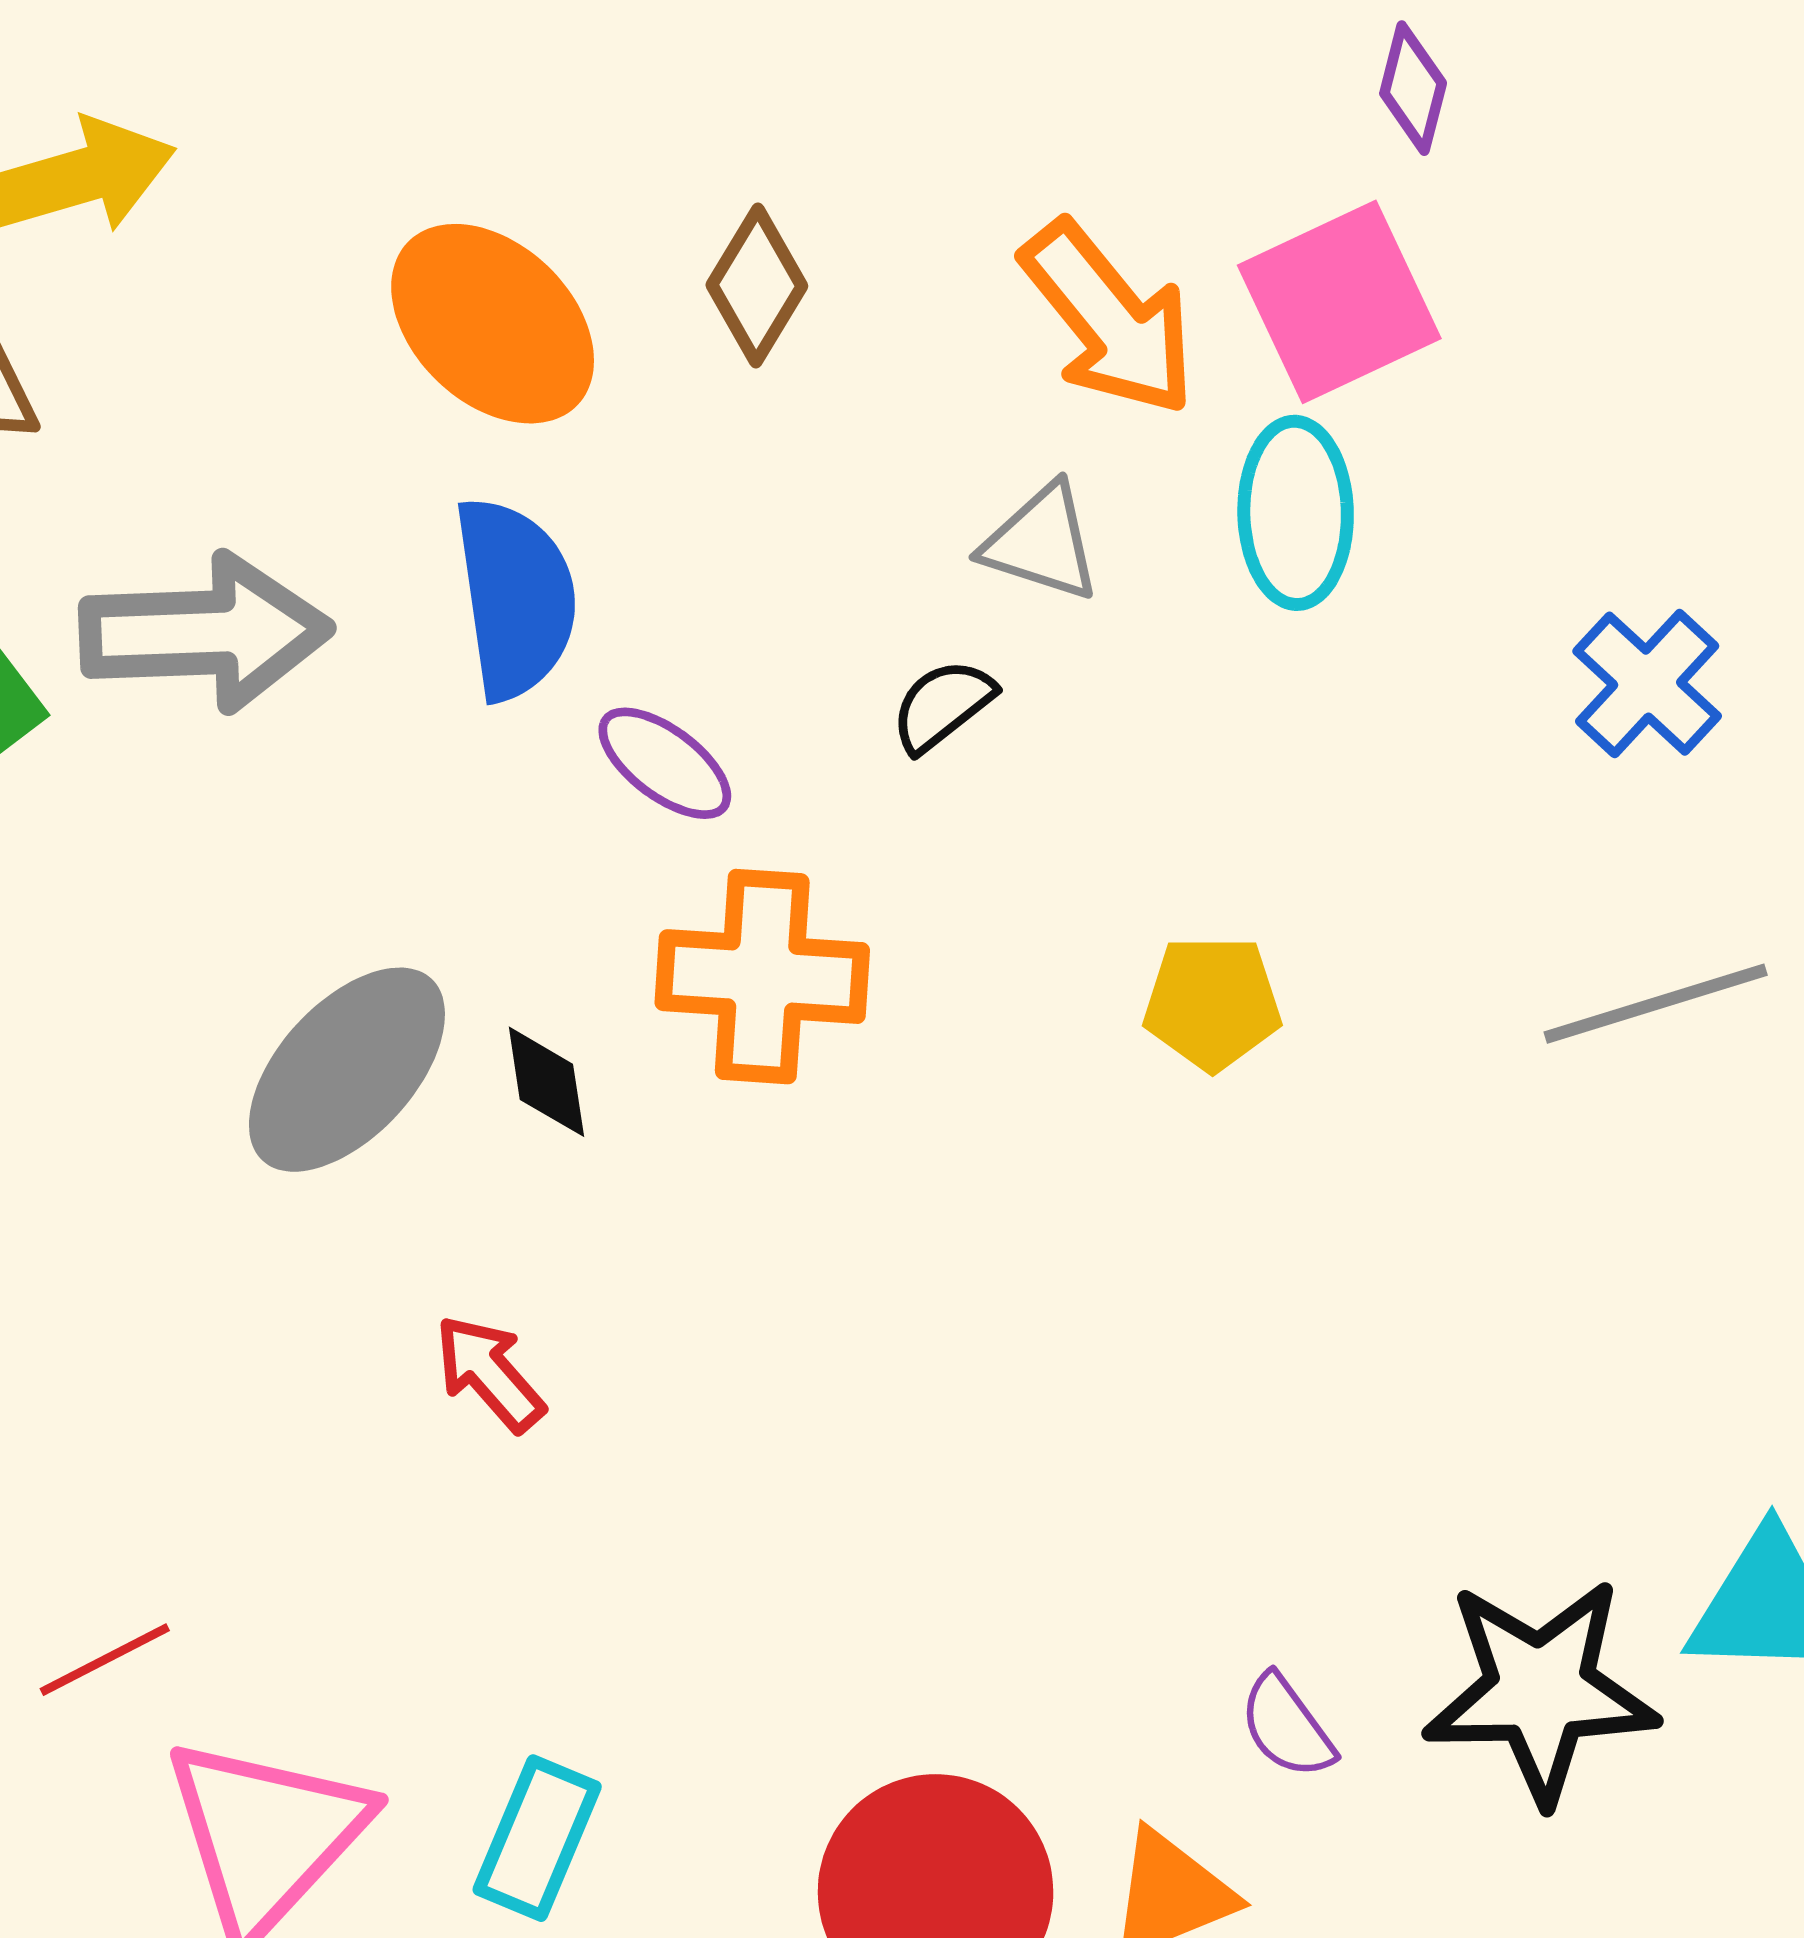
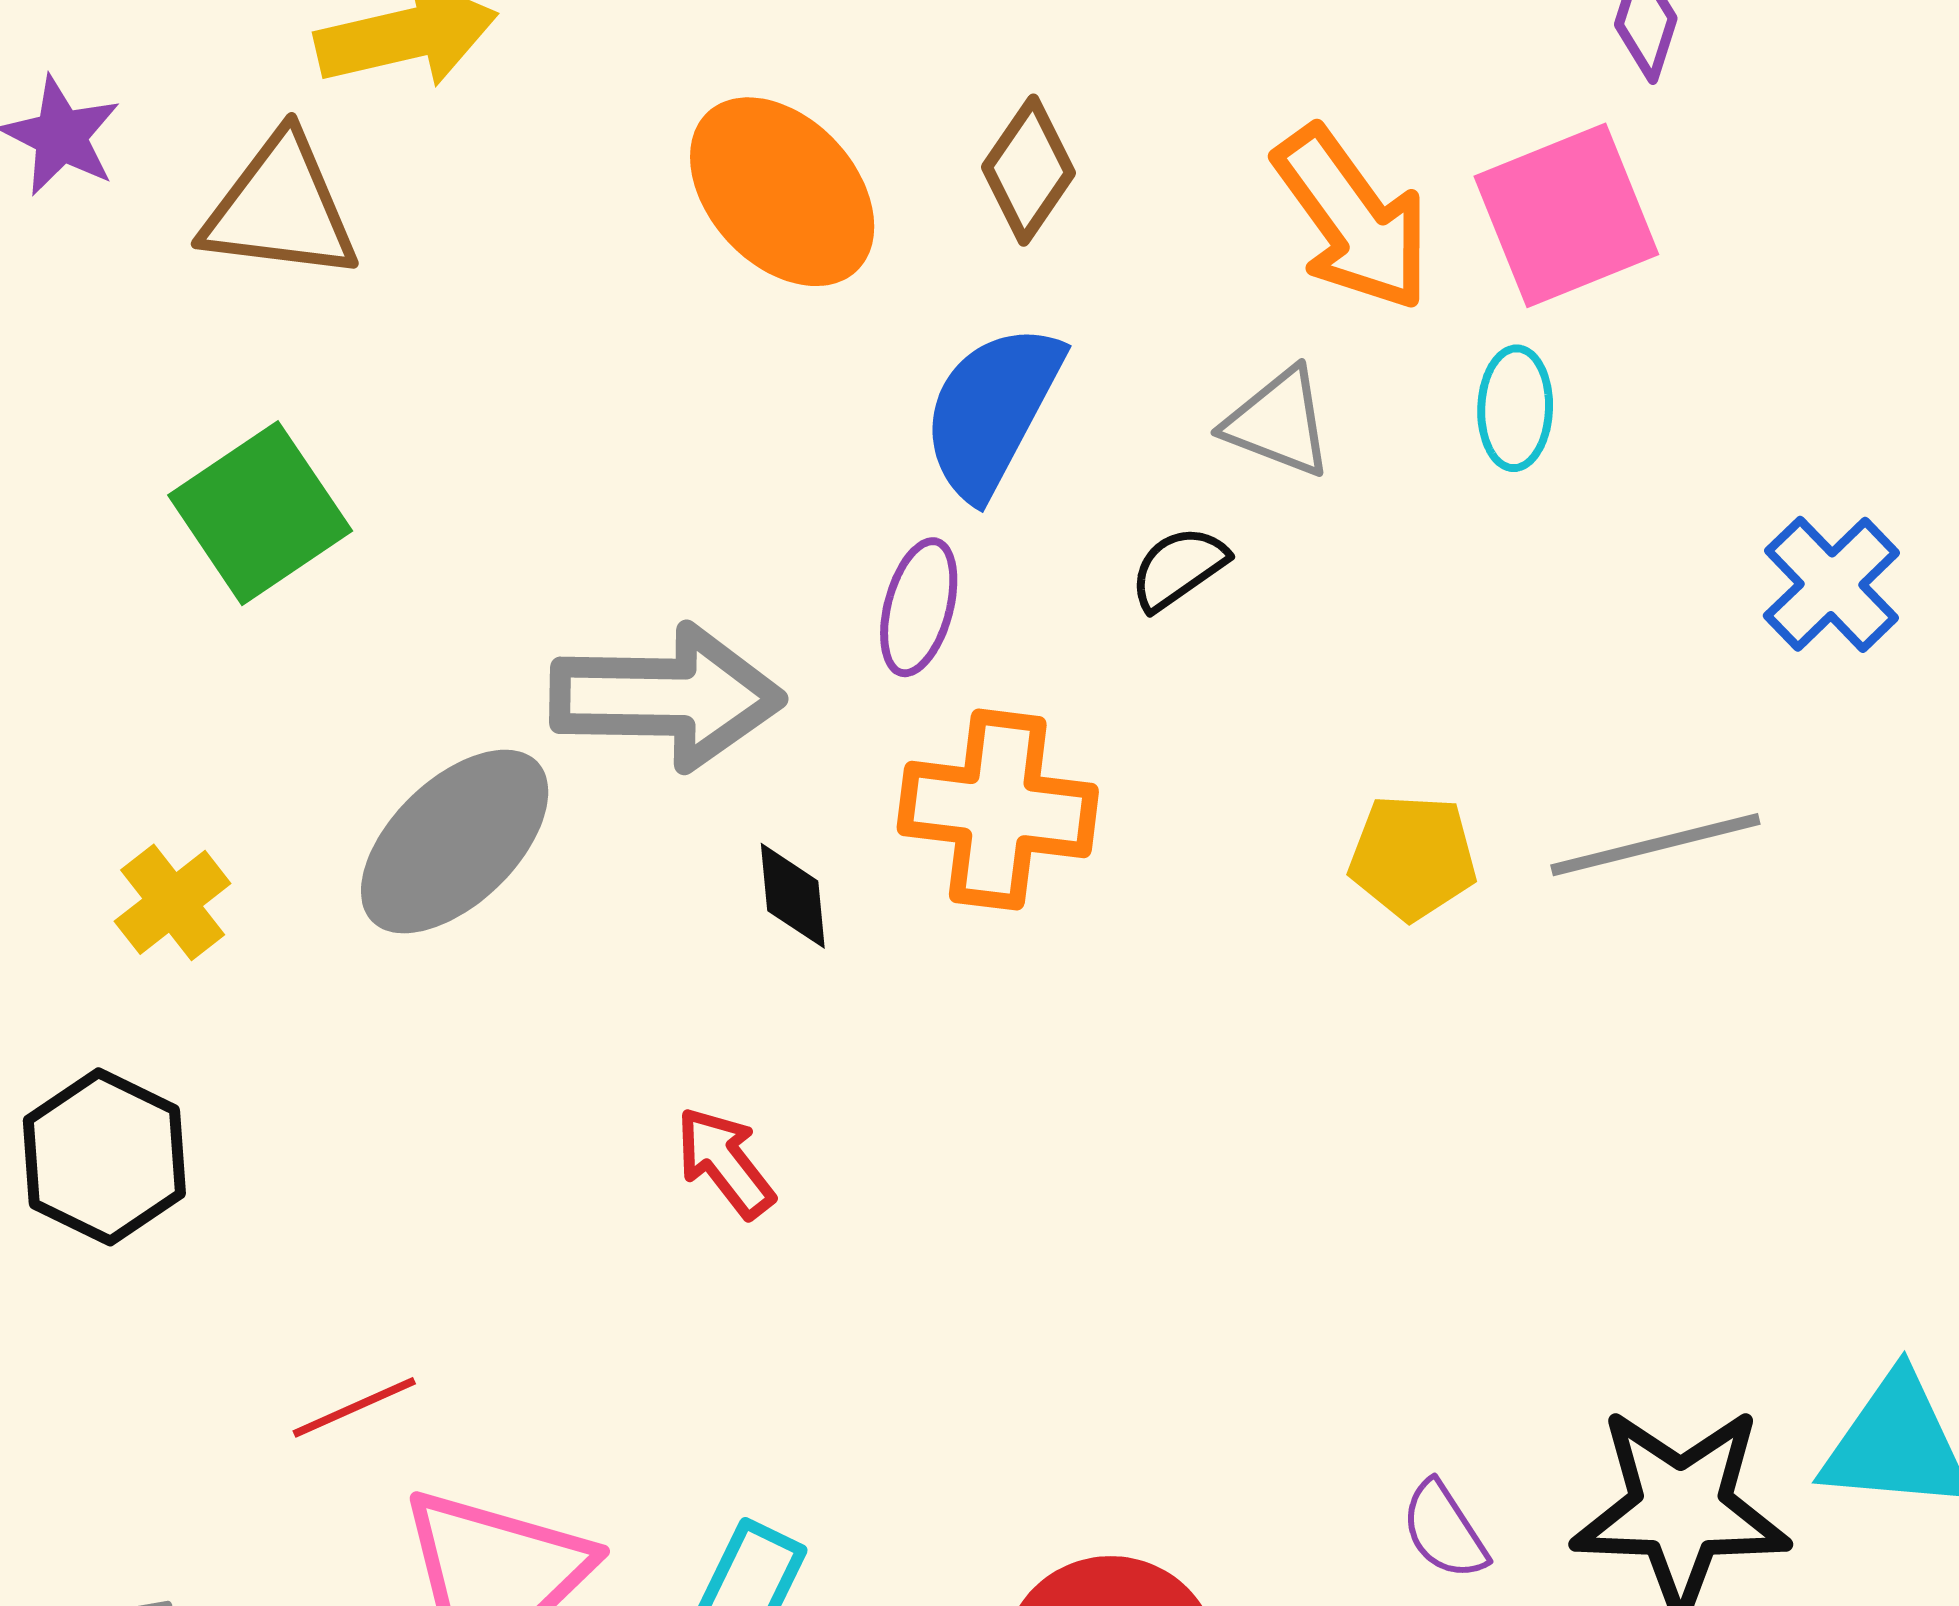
cyan ellipse: (1296, 513) -> (1515, 408), size x0.7
blue semicircle: (515, 598) -> (992, 411), moved, turned -147
gray arrow: (205, 633) -> (667, 697), moved
purple ellipse: (665, 763) -> (919, 607), turned 65
gray line: (1656, 1004) -> (1655, 845), moved
gray ellipse: (347, 1070) -> (455, 842), moved

